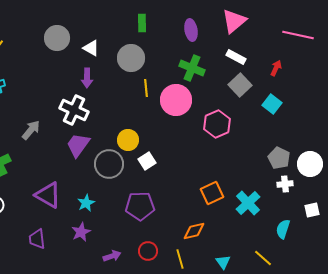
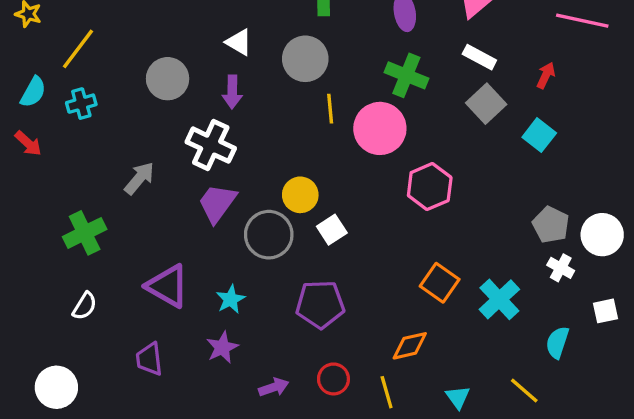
gray circle: (57, 38) -> (168, 79), moved
pink hexagon: (217, 124) -> (430, 187), moved
white cross: (285, 184) -> (561, 268), turned 35
orange square: (212, 193) -> (440, 283), turned -30

